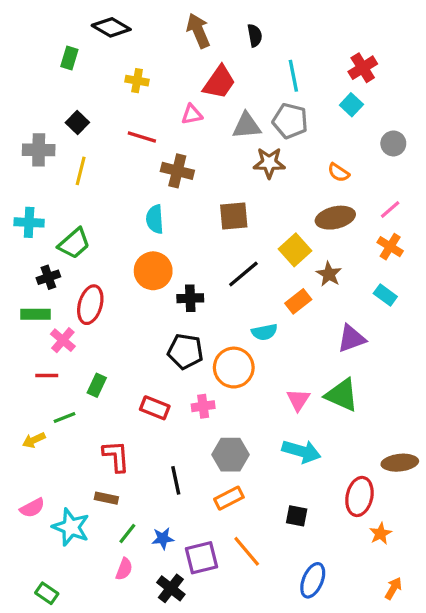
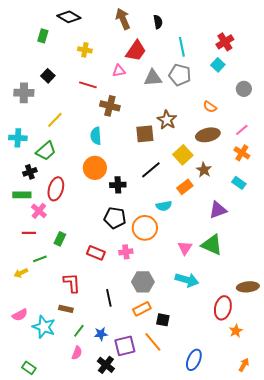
brown star: (269, 163) -> (167, 120), moved, turned 30
yellow line: (81, 171) -> (55, 120), moved, turned 30
black square: (297, 516) -> (163, 320), moved

